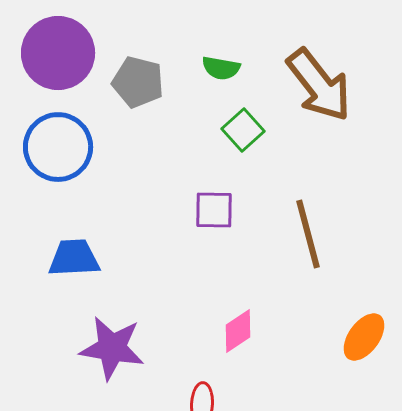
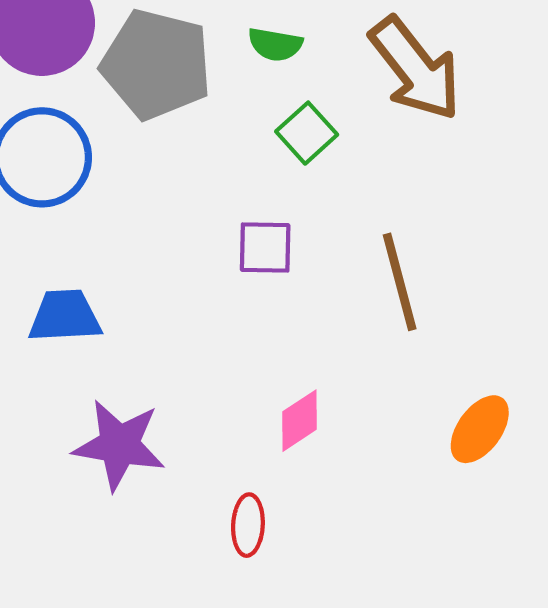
gray pentagon: (138, 82) -> (156, 64), size x1.5

